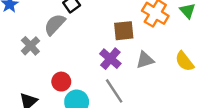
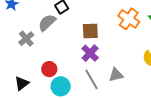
brown square: (124, 31) -> (90, 31), moved
gray triangle: (145, 60) -> (116, 75), moved

